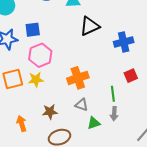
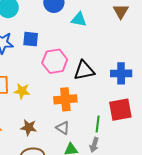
black triangle: (90, 26) -> (84, 70), moved
pink hexagon: (40, 55) -> (55, 61), moved
red square: (131, 76) -> (120, 110), size x1.6

